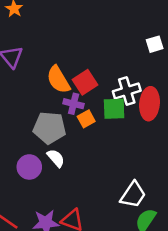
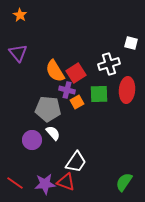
white square: (155, 44) -> (131, 43), turned 32
white cross: (127, 91) -> (109, 64), moved
white trapezoid: (133, 195) -> (76, 162), moved

